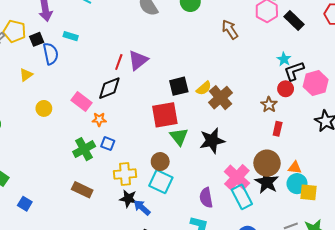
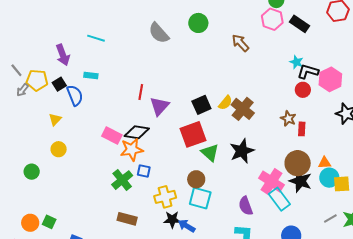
purple triangle: (138, 60) -> (159, 106), moved
black L-shape: (294, 71) -> (308, 72), turned 45
black diamond: (109, 88) -> (137, 132), moved, turned 40
brown star: (269, 105) -> (288, 119), moved
yellow circle: (44, 108) -> (59, 149), moved
orange star: (99, 119) -> (132, 150), size x1.6

